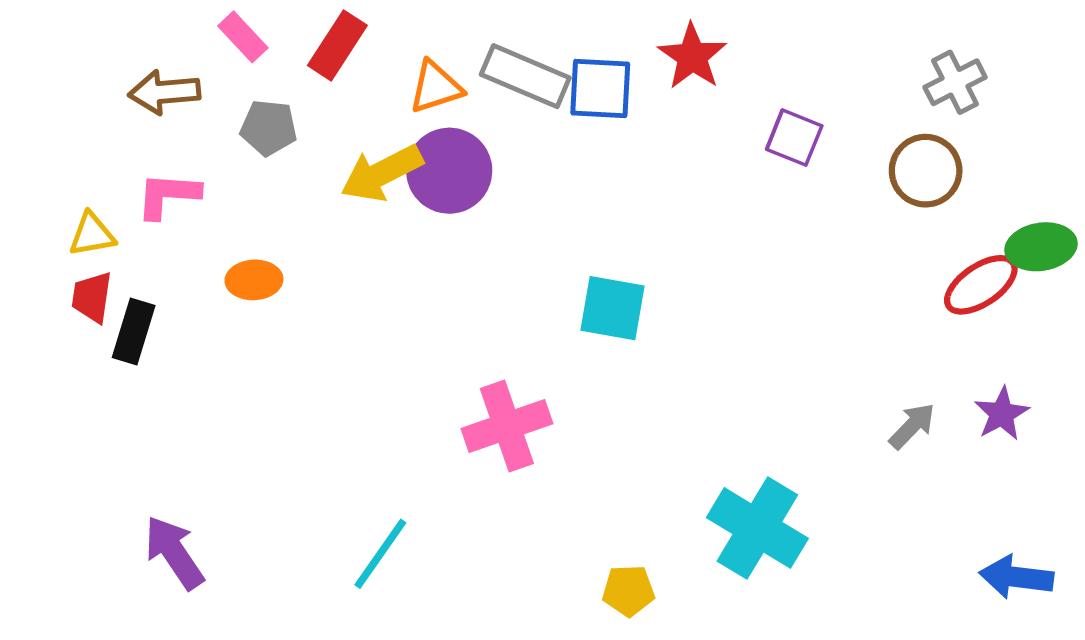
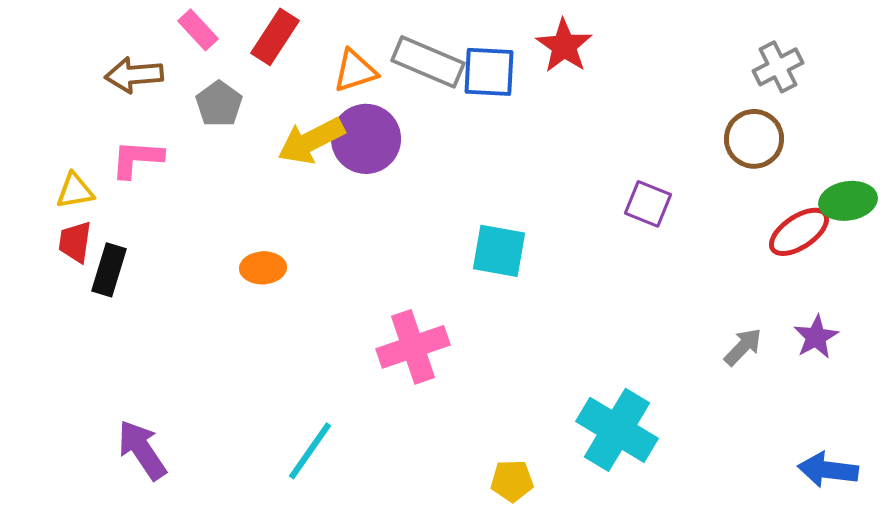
gray pentagon: (269, 128) -> (219, 104), turned 30
purple square: (794, 138) -> (648, 204), moved
orange ellipse: (254, 280) -> (263, 268), moved

